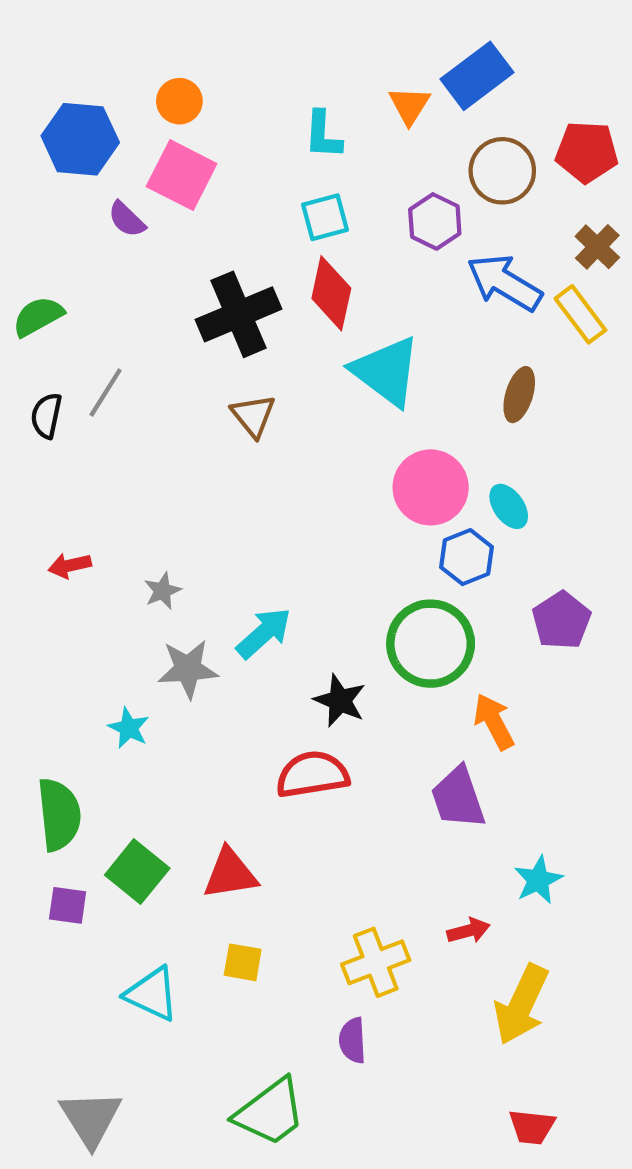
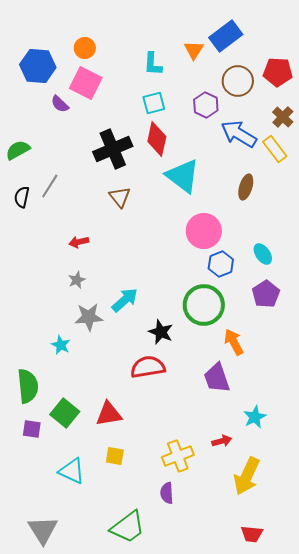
cyan ellipse: (509, 506) -> (263, 254), moved
red arrow: (70, 566) -> (79, 242), moved

